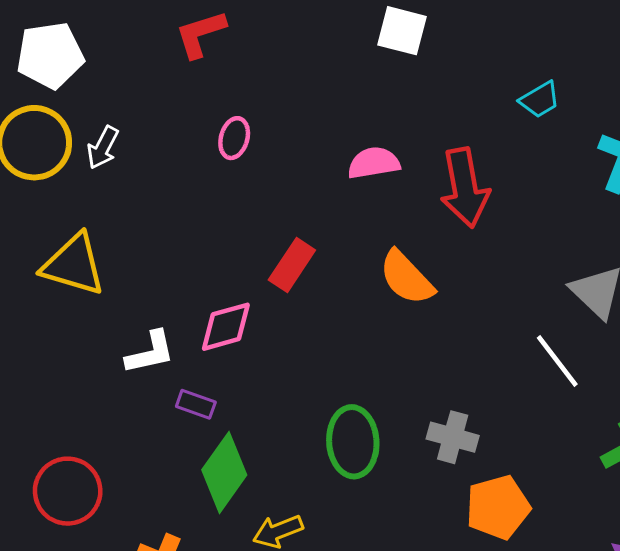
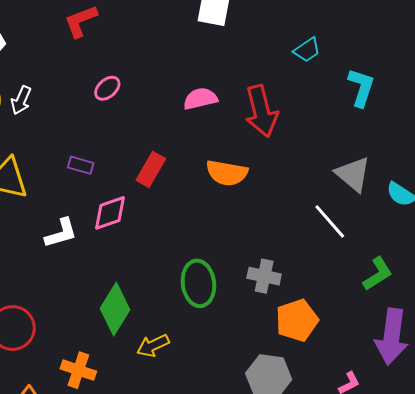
pink ellipse: (234, 138) -> (107, 88), turned 36
orange semicircle: (407, 278) -> (227, 173), turned -33
purple rectangle: (196, 404) -> (81, 165), moved

